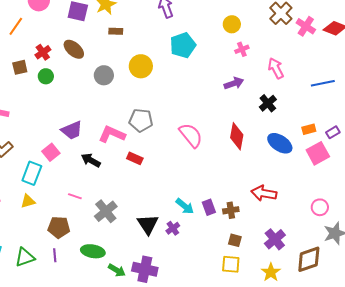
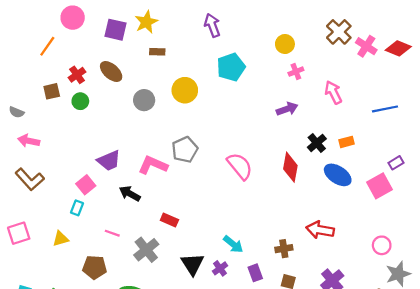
black cross: (268, 103) -> (317, 143), moved
gray pentagon: (141, 120) -> (185, 150), turned -30
orange rectangle: (309, 129) -> (346, 142), moved
red rectangle: (135, 158) -> (169, 220), moved
cyan rectangle: (32, 173) -> (77, 208), moved, size x0.6
purple rectangle: (209, 207) -> (255, 273), moved

